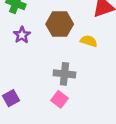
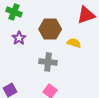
gray cross: (64, 74) -> (48, 62), moved

